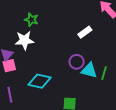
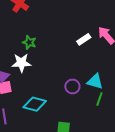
white rectangle: (85, 32) -> (84, 39), moved
cyan triangle: (89, 70) -> (95, 82), moved

